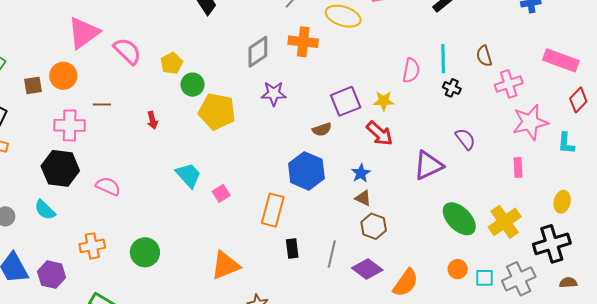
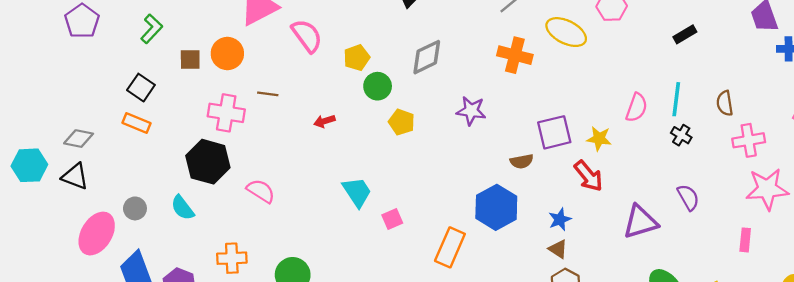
gray diamond: (258, 52) -> (427, 57), moved
yellow pentagon: (217, 112) -> (402, 122), size x0.6
red arrow: (152, 120) -> (324, 121), turned 78

